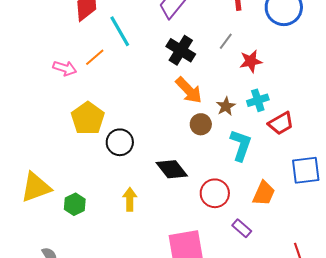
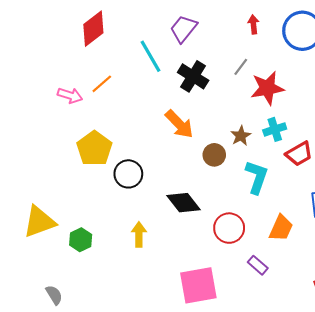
cyan line: (120, 31) -> (151, 56), moved
red star: (251, 61) -> (267, 88), size x1.4
orange arrow: (189, 90) -> (179, 124), moved

